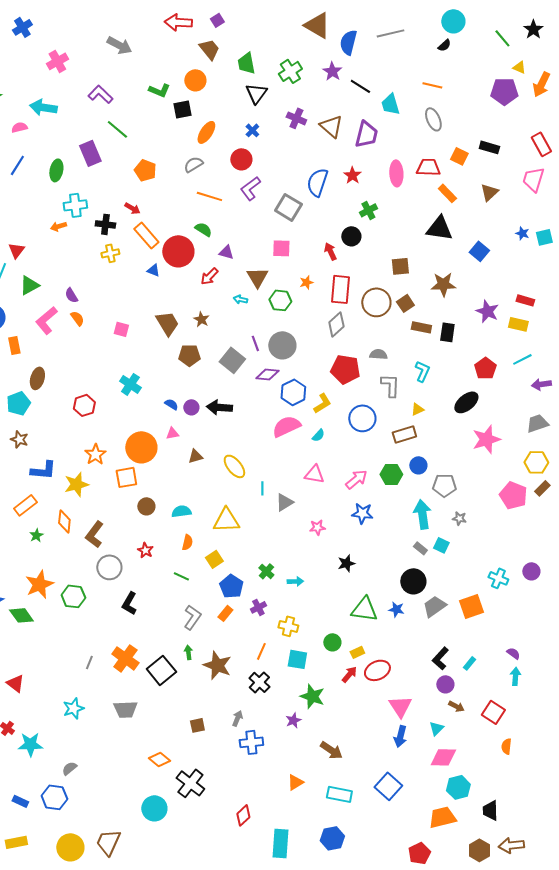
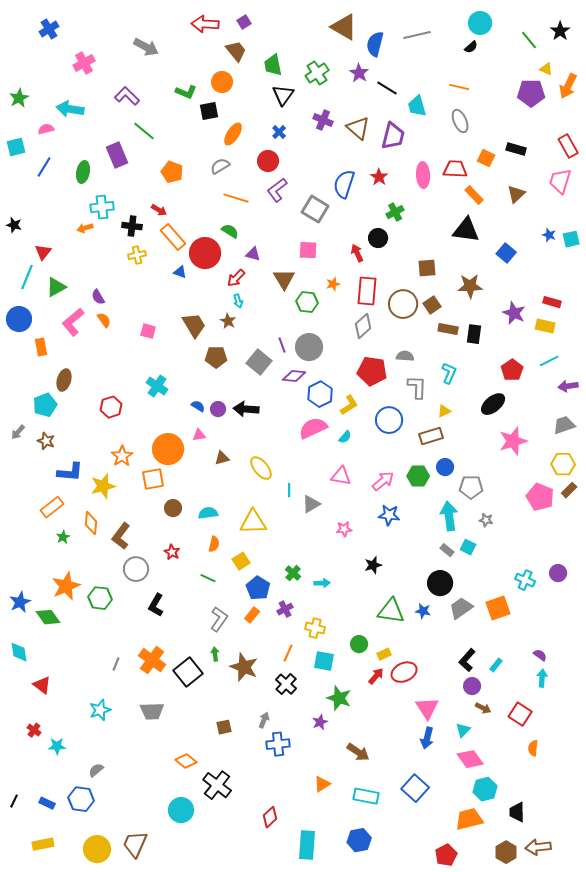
cyan arrow: (240, 299) -> (238, 301), moved, turned -120
cyan star: (30, 744) -> (57, 746), size x0.7
pink diamond: (443, 757) -> (470, 759), turned 52

